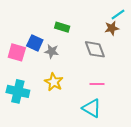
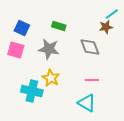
blue square: (35, 43) -> (22, 28), moved
gray star: (52, 51) -> (49, 49), size x1.5
cyan cross: (18, 91) -> (32, 91), moved

